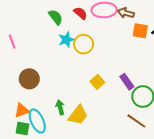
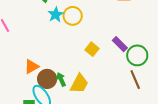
brown circle: (29, 79) -> (47, 79), moved
orange triangle: (22, 110) -> (32, 67), moved
brown line: (136, 121) -> (135, 80), turned 42

